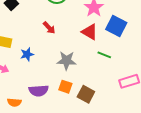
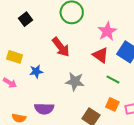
red arrow: (49, 28) -> (61, 47), size x1.5
orange square: (65, 87) -> (112, 104), moved

